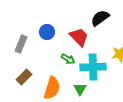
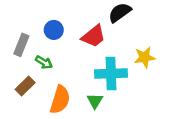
red trapezoid: (79, 37) -> (94, 36), turned 95
green arrow: (68, 59) -> (44, 62), moved

